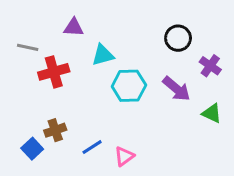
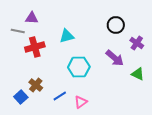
purple triangle: (74, 27) -> (32, 18), moved
cyan hexagon: (129, 86) -> (79, 67), moved
brown cross: (55, 130) -> (36, 85), turned -32

